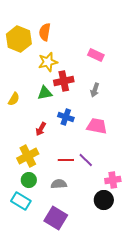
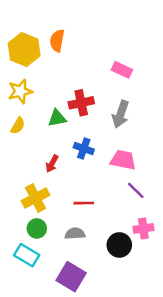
yellow star: (48, 62) -> (20, 91), moved
gray arrow: (95, 90) -> (121, 114), size x1.5
purple line: (86, 160) -> (136, 190), moved
black circle: (104, 200) -> (119, 245), moved

